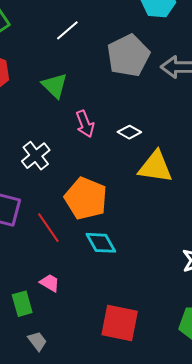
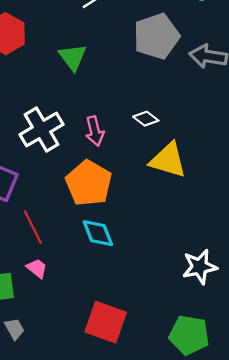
pink arrow: (85, 124) -> (95, 131), moved
white cross: (36, 156) -> (42, 129), size x1.4
red line: (48, 228) -> (33, 227), moved

